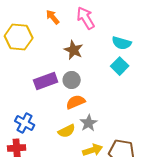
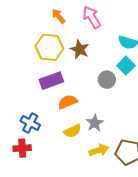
yellow hexagon: (19, 37) -> (49, 47), moved
gray circle: (72, 80) -> (107, 80), moved
orange semicircle: (76, 102) -> (68, 102), moved

